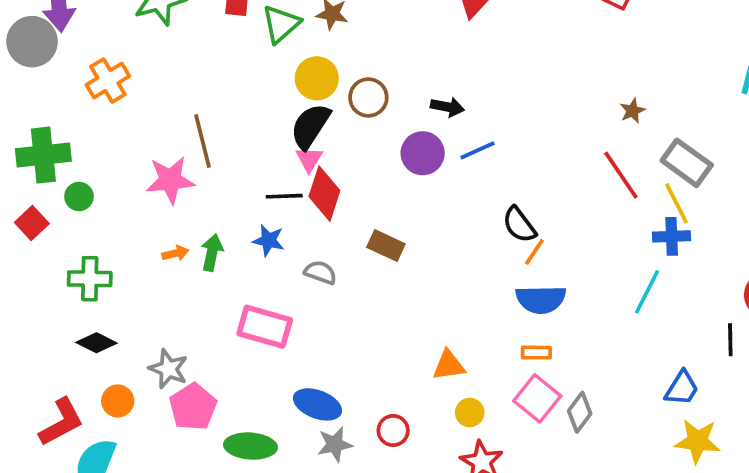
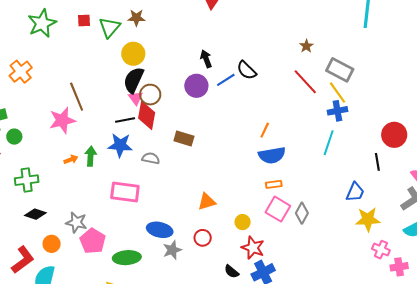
brown circle: (368, 97) -> (150, 95), moved
black arrow: (447, 107) -> (206, 59), turned -114
black semicircle: (519, 225) -> (247, 70), moved
blue star: (269, 240) -> (120, 145), size x1.4
orange triangle: (449, 365) -> (207, 202), moved

